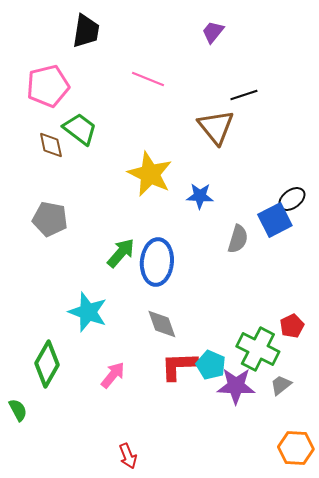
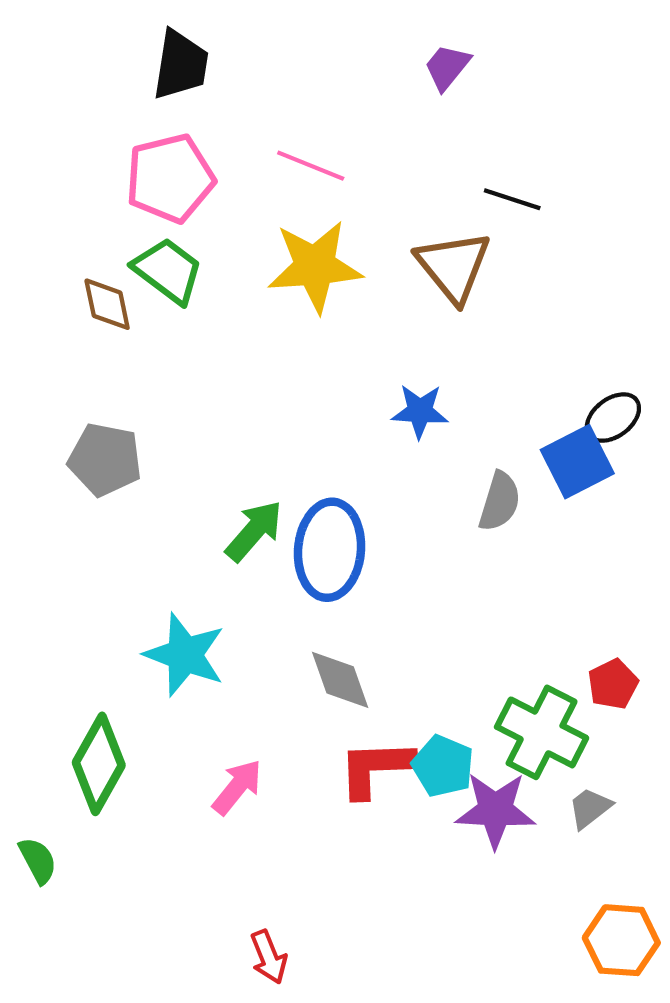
pink pentagon: (48, 86) -> (170, 178), moved
black line: (244, 95) -> (512, 199), turned 36
yellow star: (150, 174) -> (315, 266), moved, turned -30

